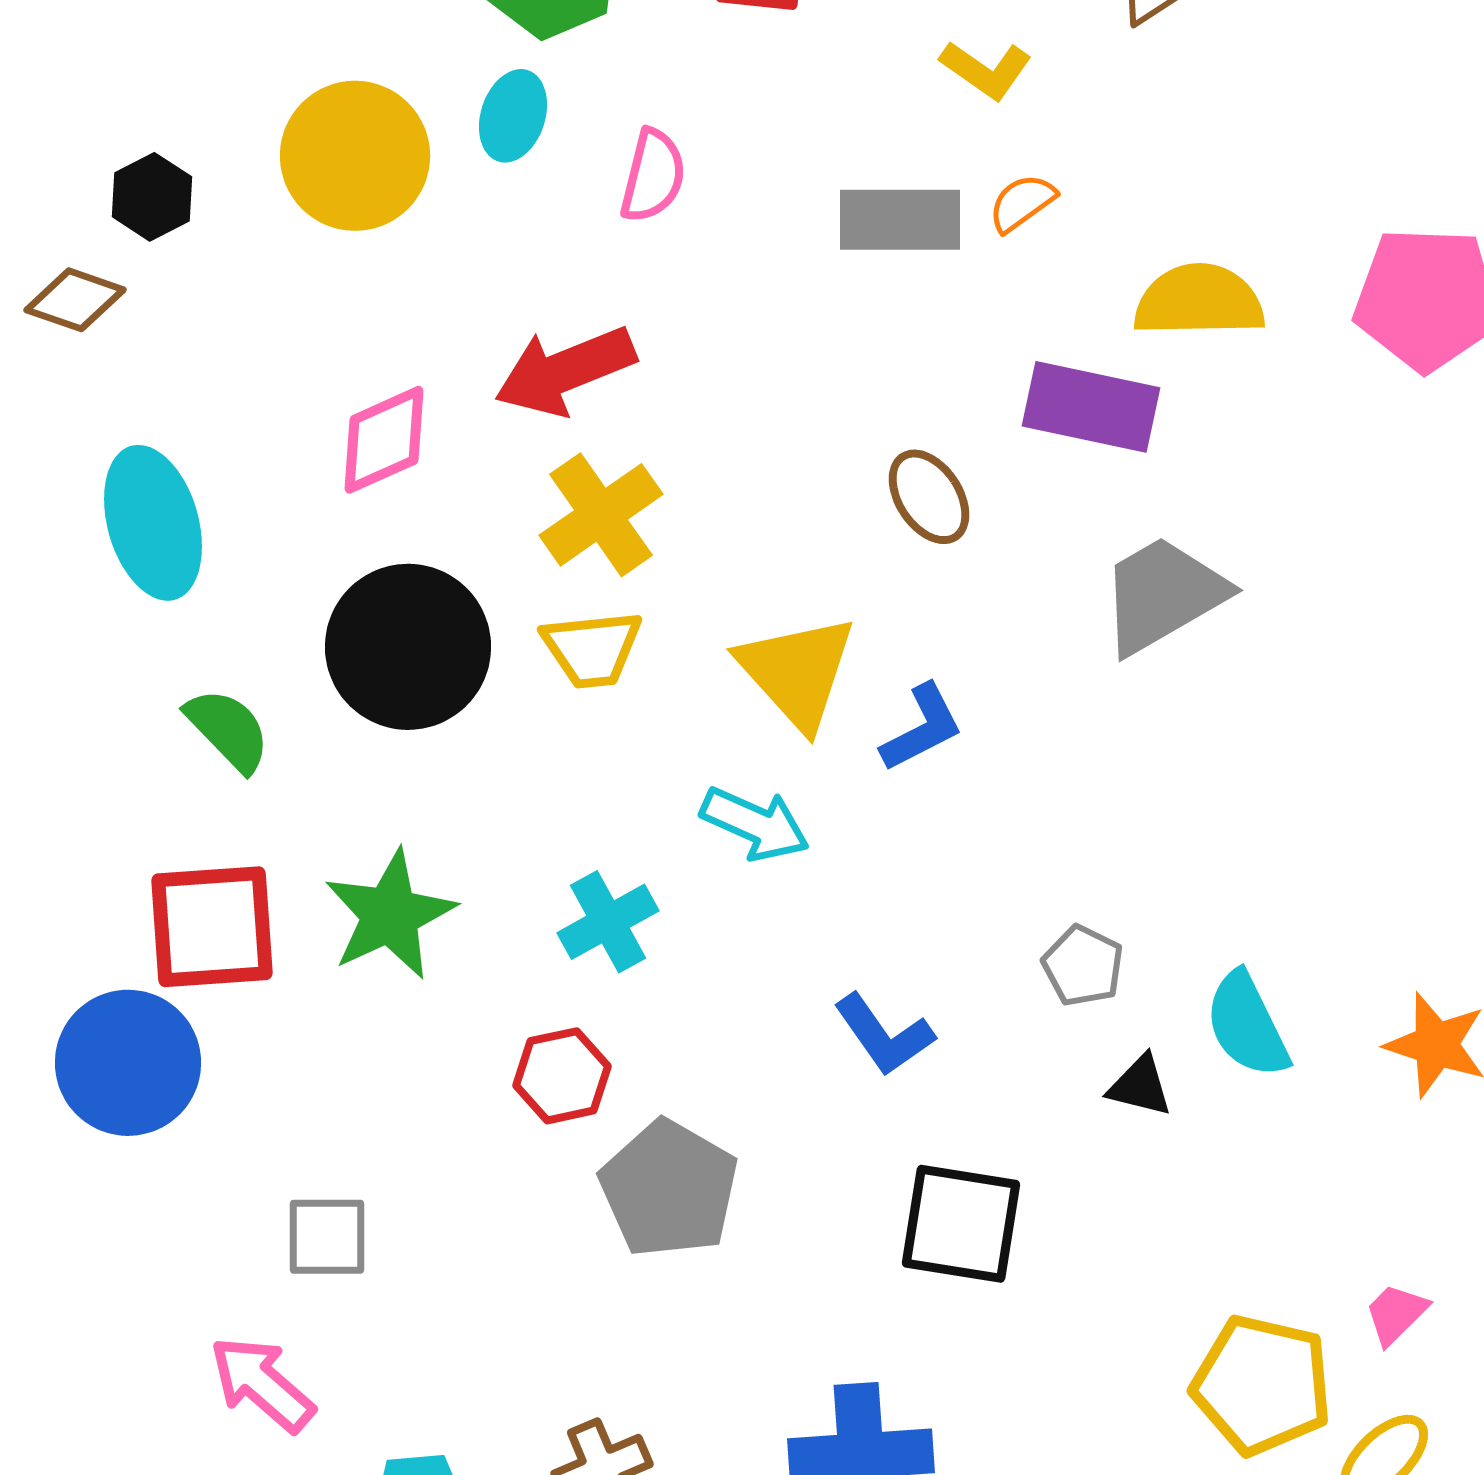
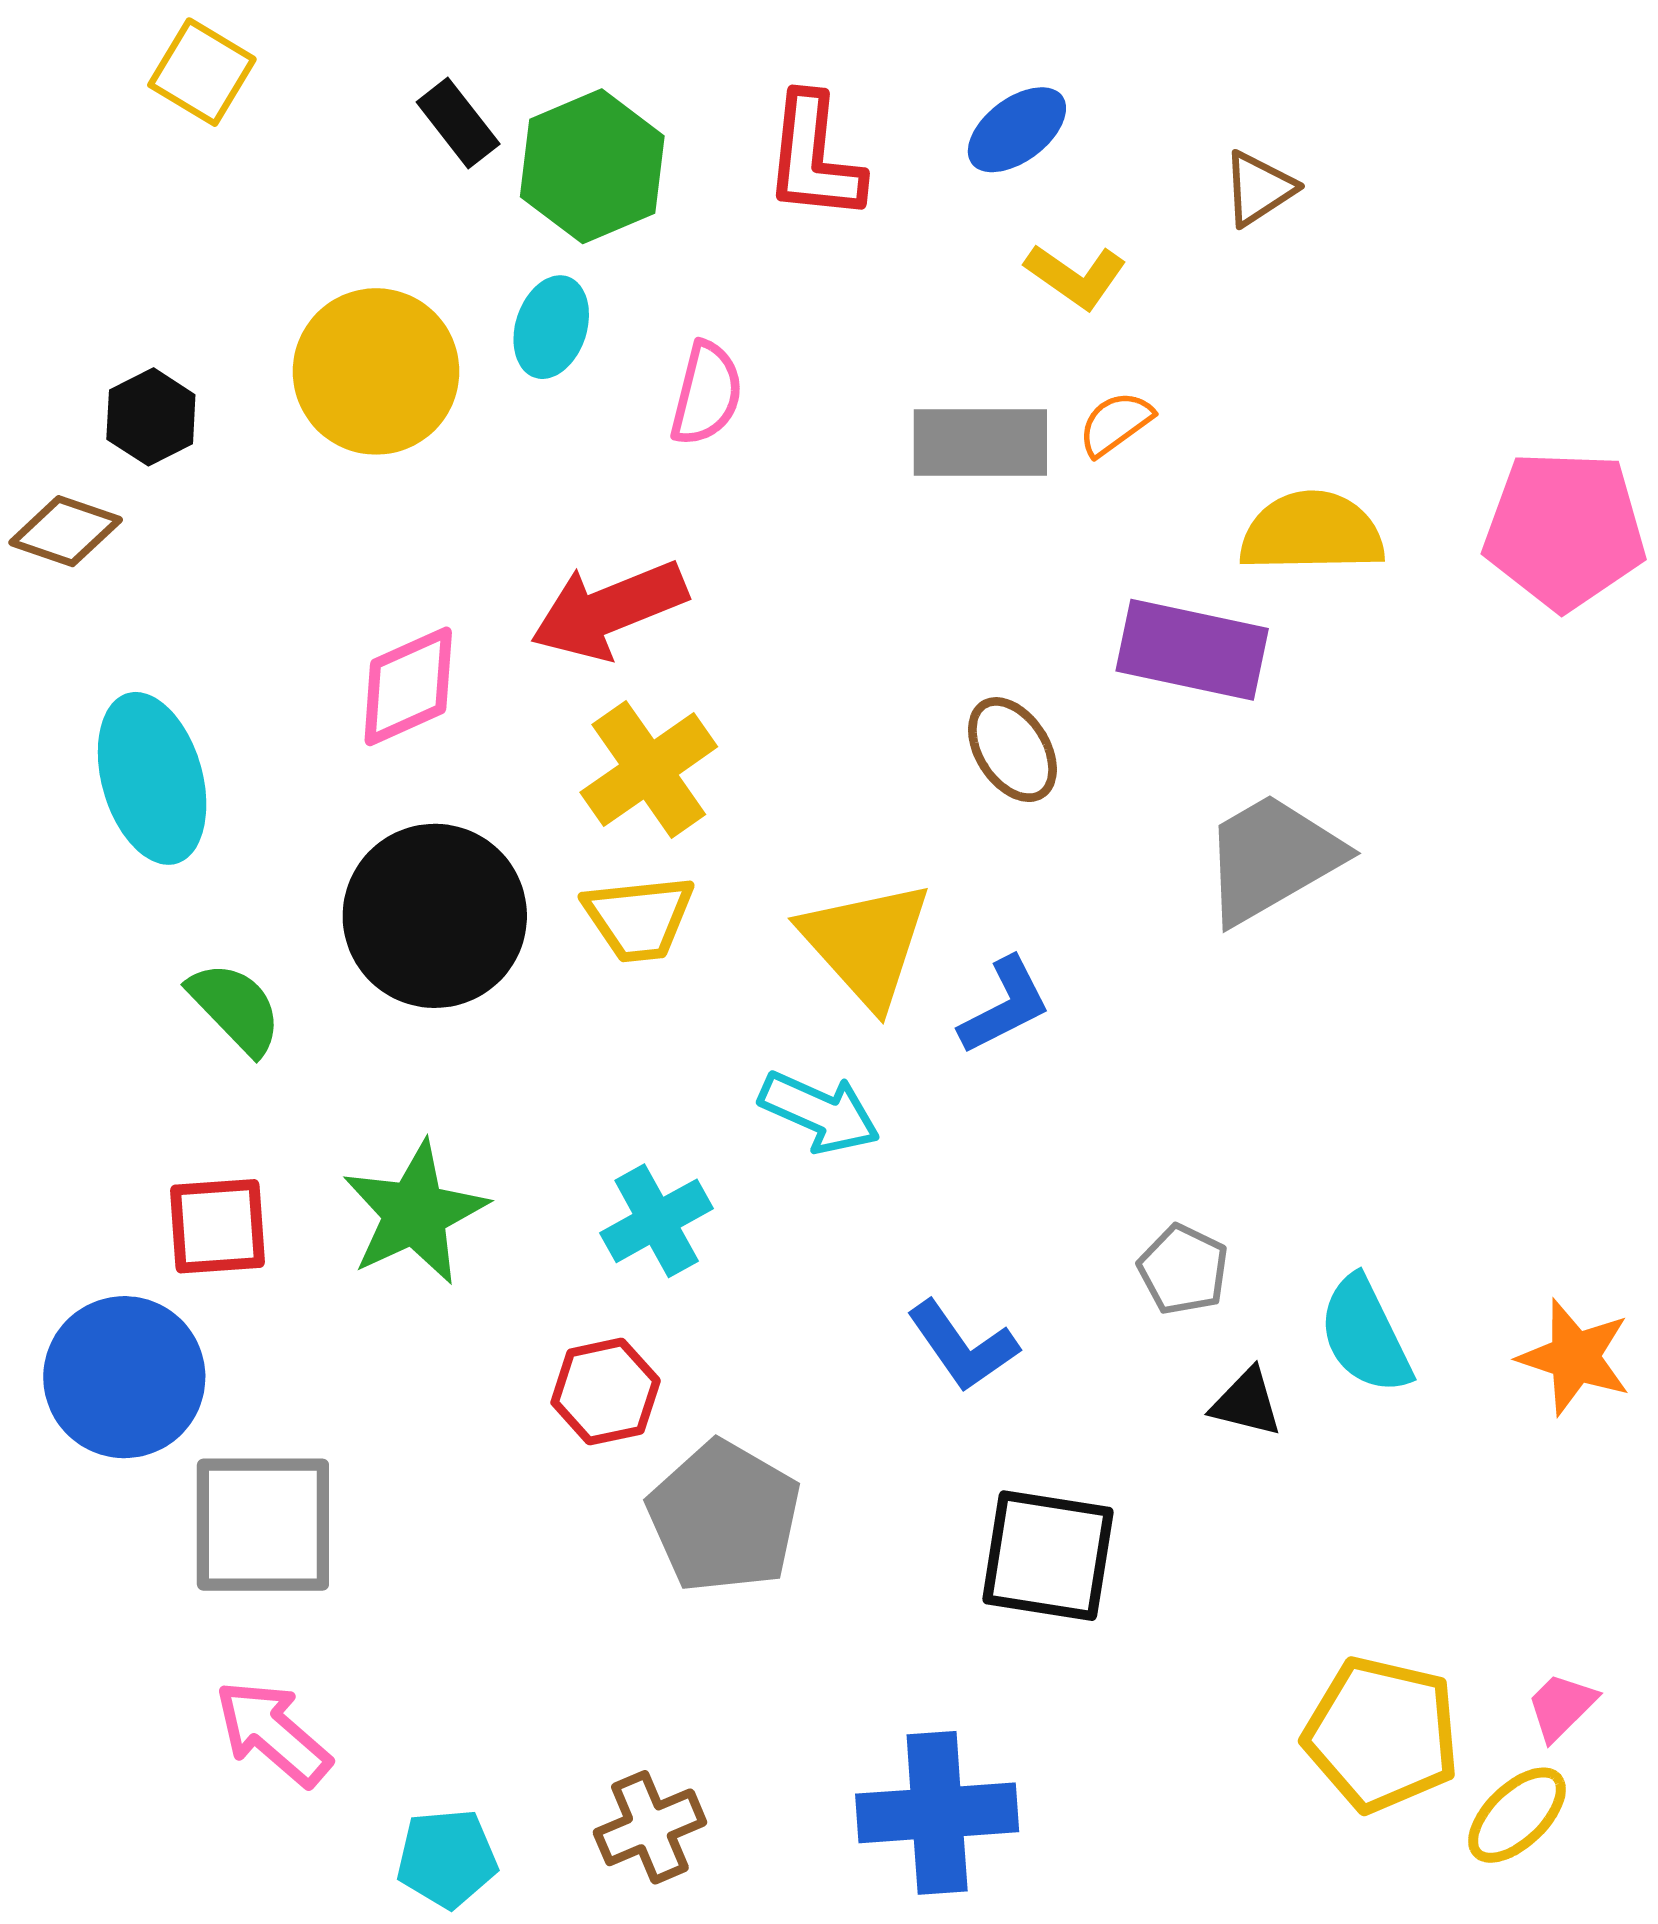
red square: (212, 927) -> (217, 1226), size x0.7
gray square: (327, 1237) -> (263, 1525), moved, size x1.6
pink trapezoid: (1396, 1314) -> (1561, 1706), moved

